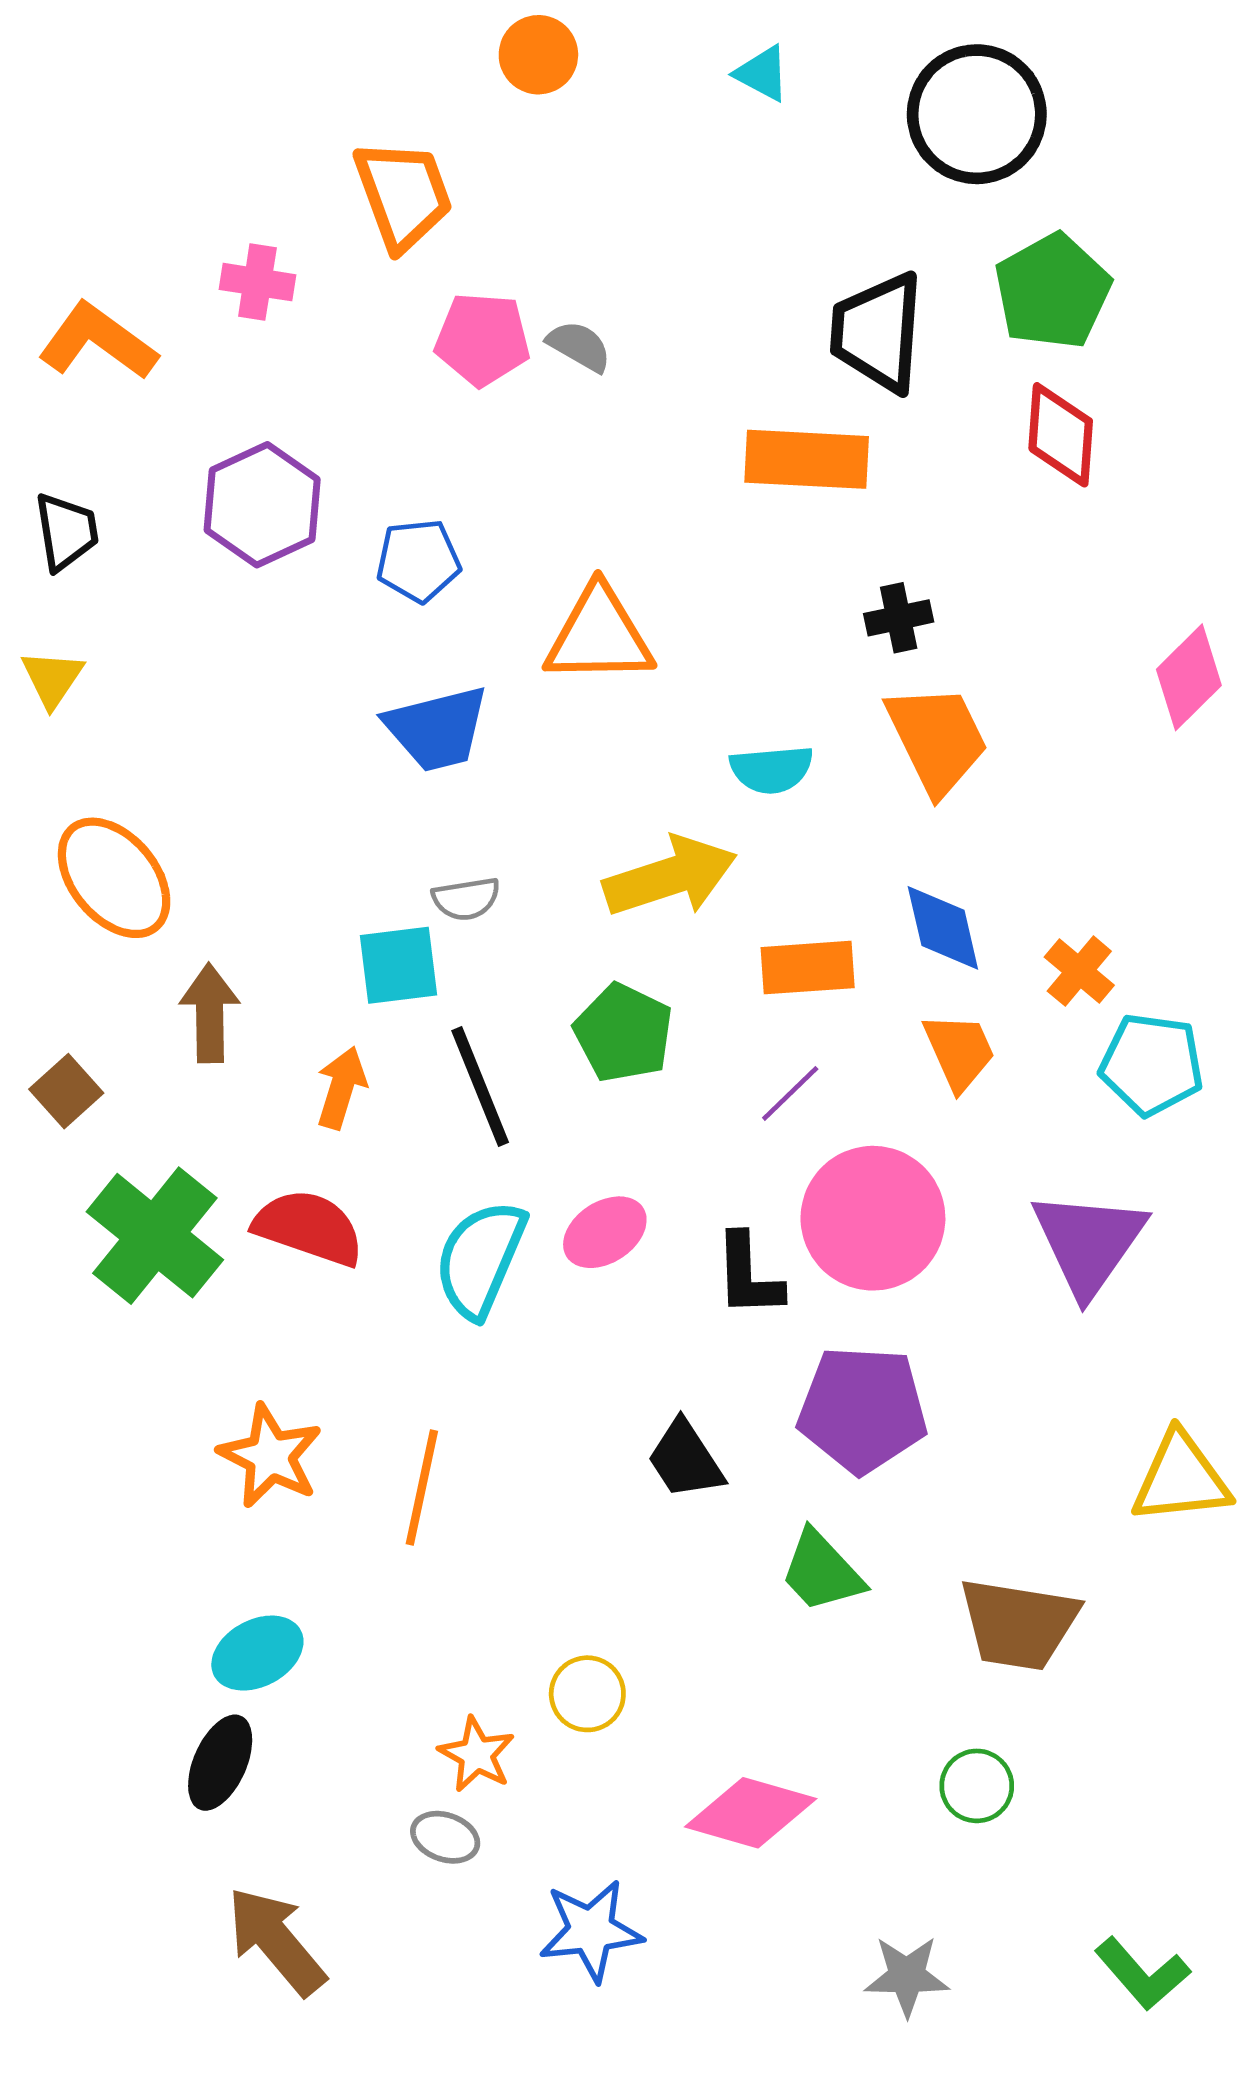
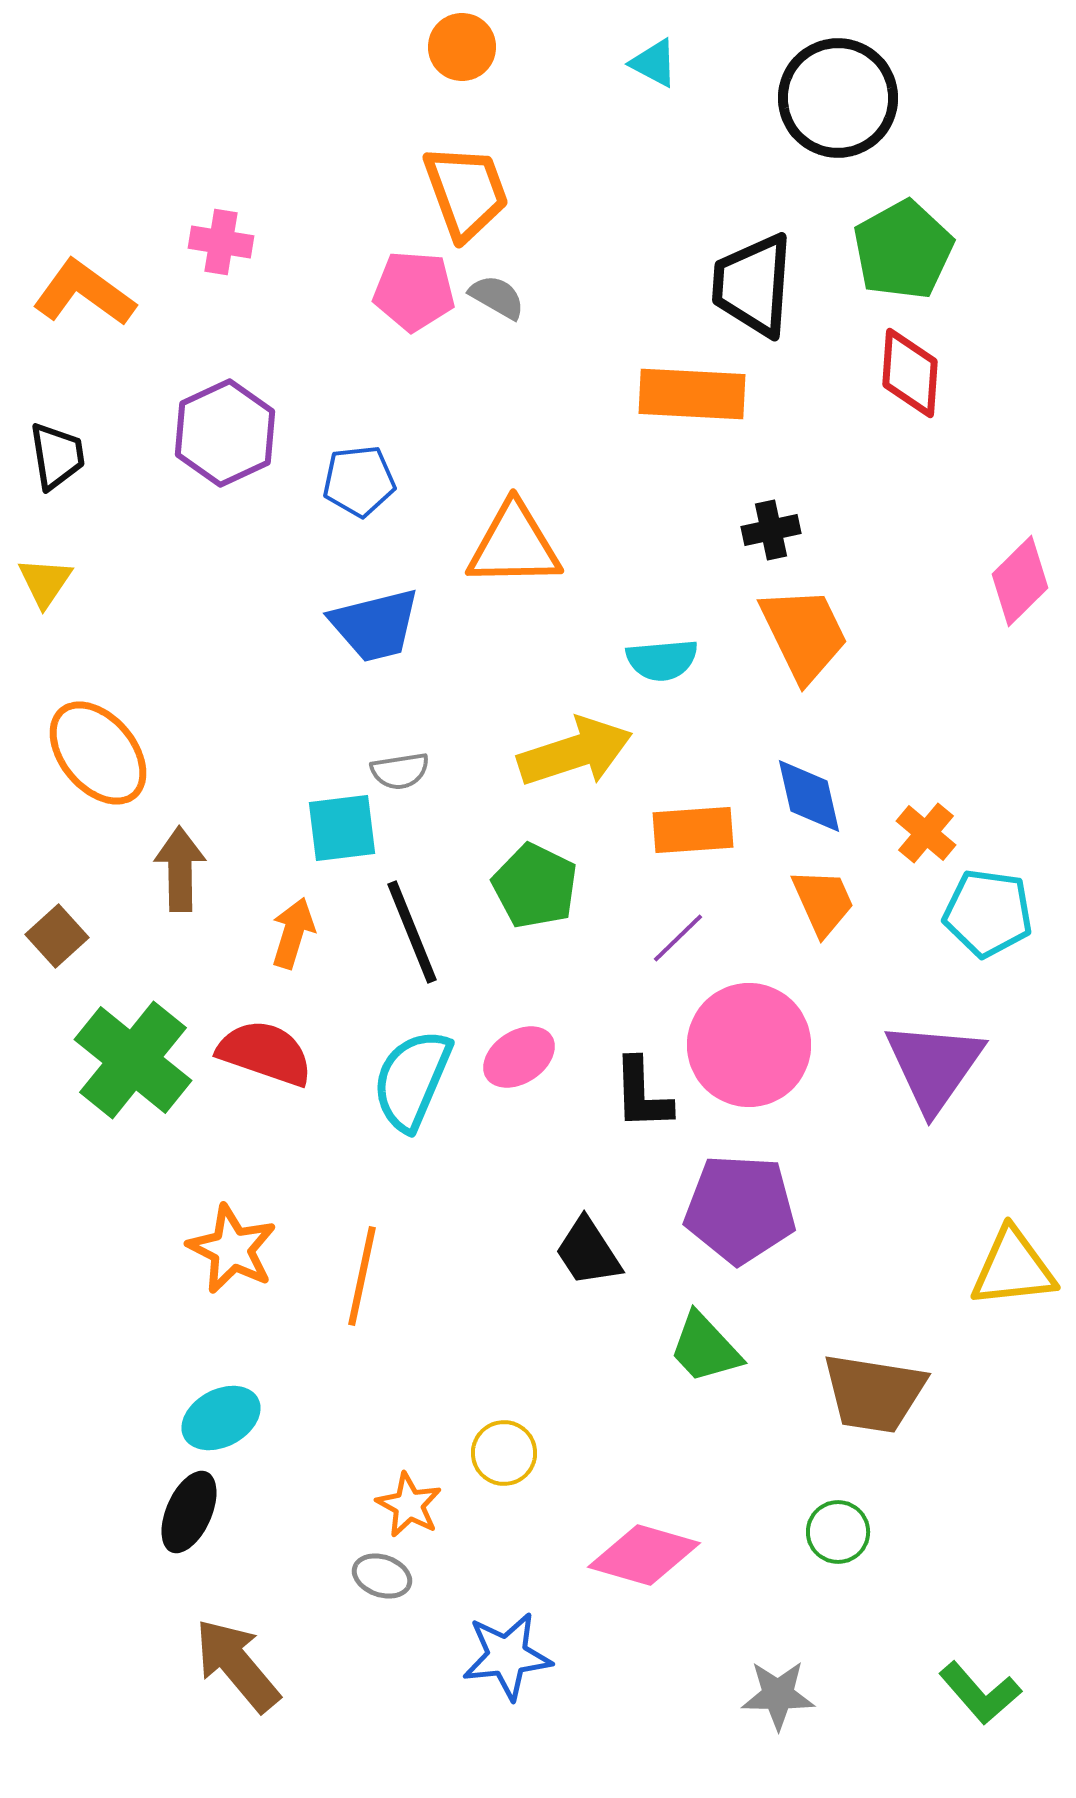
orange trapezoid: (403, 195) -> (466, 192), moved

